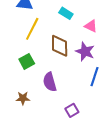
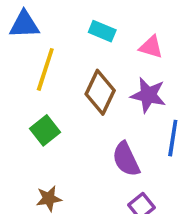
brown diamond: (60, 46) -> (100, 92), turned 35
purple semicircle: (50, 82) -> (126, 159), moved

